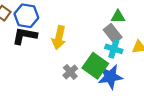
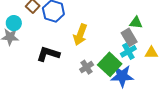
black L-shape: (25, 36) -> (48, 54), moved
cyan cross: (114, 49) -> (128, 51), turned 35

